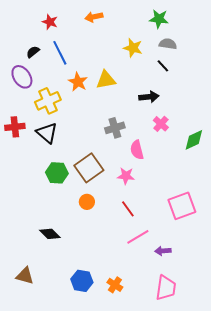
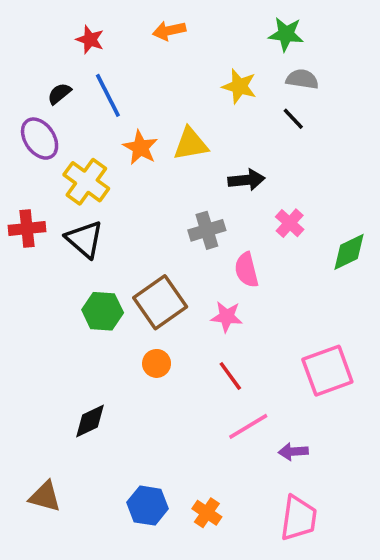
black arrow: (149, 97) -> (246, 180), moved
yellow cross: (48, 101) -> (86, 182), turned -30
black diamond: (50, 234) -> (90, 421), turned -70

